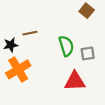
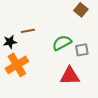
green semicircle: (66, 46) -> (62, 43), turned -102

